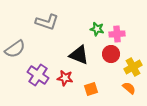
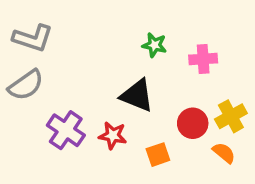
gray L-shape: (47, 22) -> (33, 38), moved
green star: (97, 29) -> (154, 45), moved
red circle: (111, 54) -> (193, 123), moved

